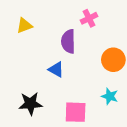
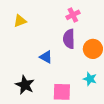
purple semicircle: (68, 41) -> (69, 39), moved
black star: (30, 104) -> (25, 85), turned 30

